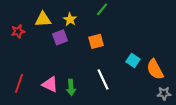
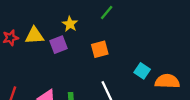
yellow triangle: (43, 19) -> (34, 35), moved
orange semicircle: (155, 69) -> (167, 81), turned 120

